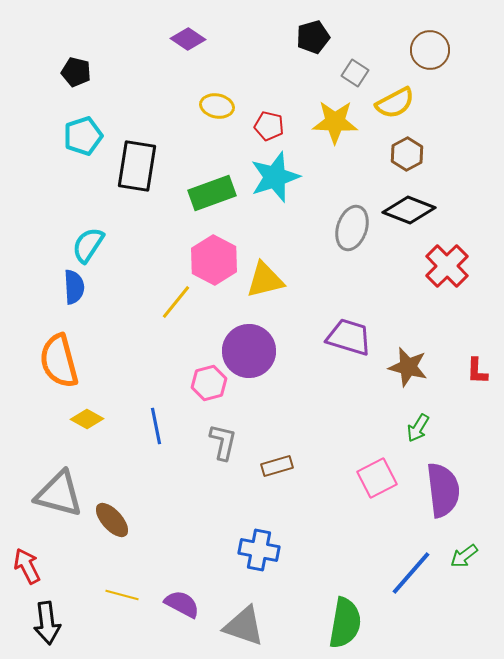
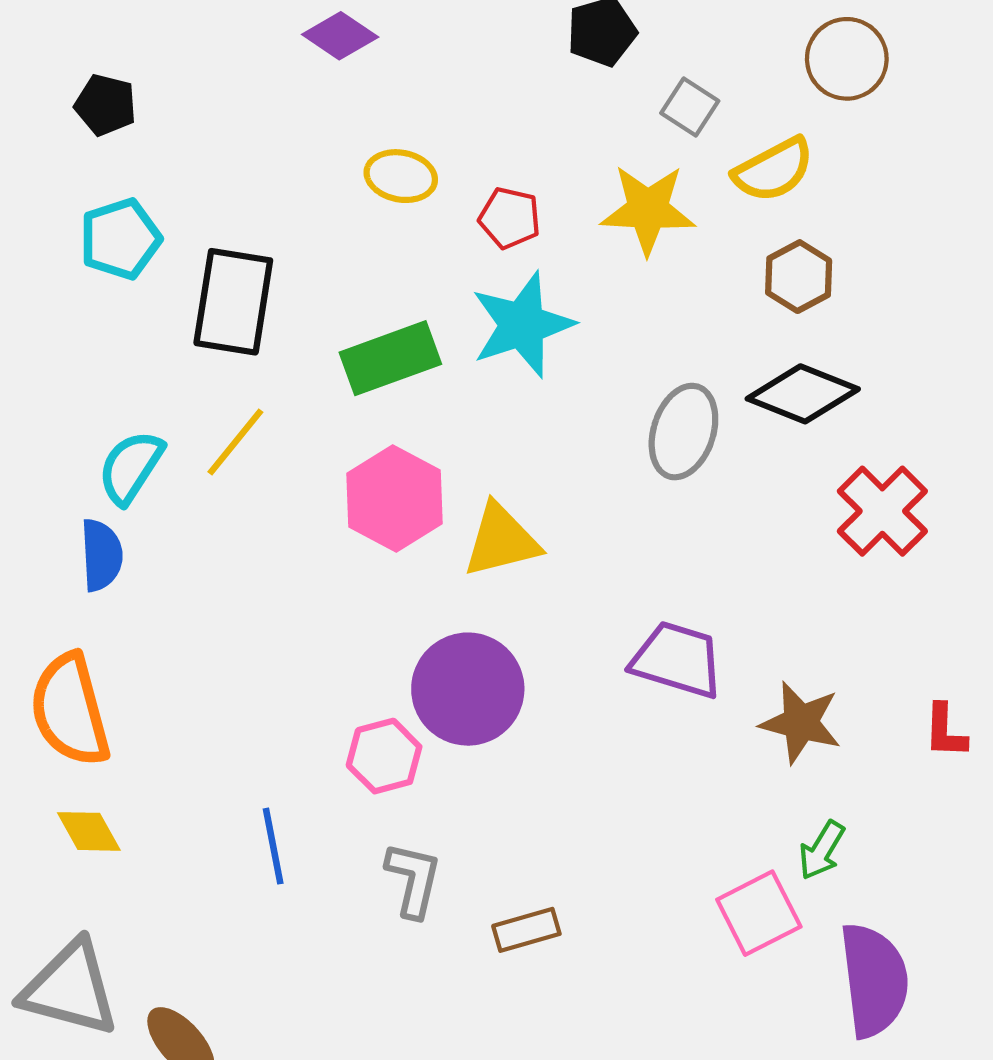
yellow line: (176, 302) -> (235, 442), moved
yellow diamond: (87, 419) -> (89, 831), moved, turned 32
pink square: (377, 478) -> (759, 913), moved

